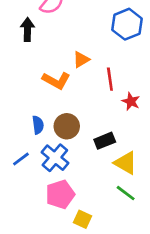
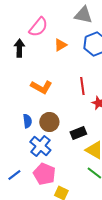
orange triangle: (81, 60) -> (60, 45), moved
blue line: (21, 159) -> (14, 175), moved
pink pentagon: (60, 194) -> (44, 174), turned -30

